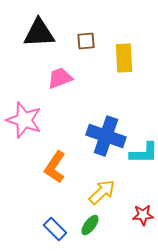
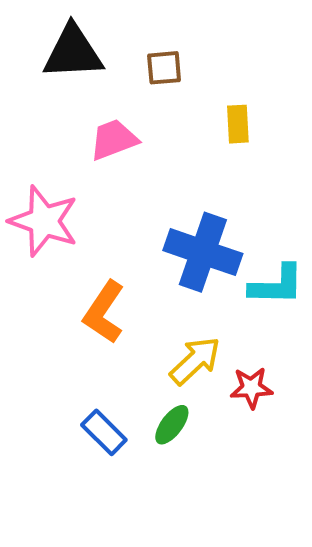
yellow rectangle: (124, 58) -> (238, 124), moved, size x0.7
red star: (143, 215) -> (251, 388), moved

